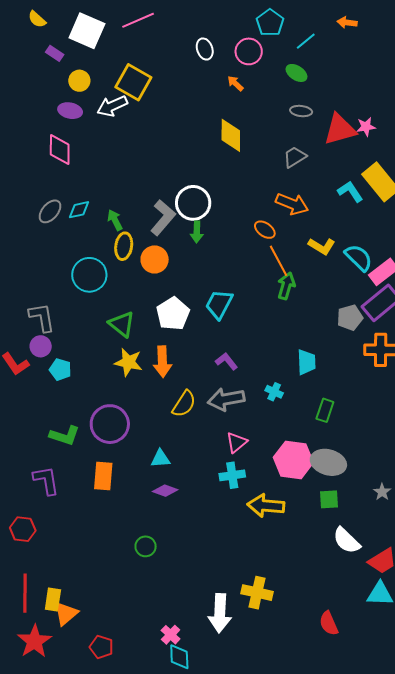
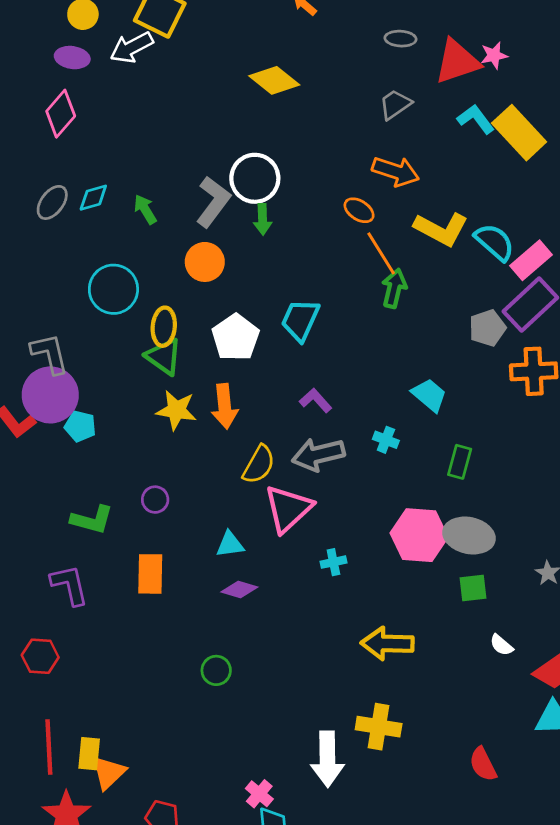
yellow diamond: (231, 135) -> (274, 80), moved, turned -48
pink diamond: (60, 149) -> (61, 114), turned 44
cyan L-shape: (350, 192) -> (476, 119), moved
yellow ellipse: (124, 246) -> (164, 327), moved
yellow L-shape: (322, 246) -> (441, 229), size x1.4
purple circle: (41, 346) -> (50, 395), size x1.8
cyan trapezoid: (306, 362) -> (429, 395), turned -44
purple circle: (110, 424) -> (155, 500), size x0.5
pink triangle: (237, 442) -> (288, 509), moved, size x1.6
cyan cross: (232, 475) -> (333, 562), size x0.7
yellow arrow: (266, 506) -> (387, 644), moved
white semicircle: (347, 541) -> (501, 645), size x0.6

